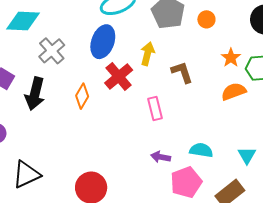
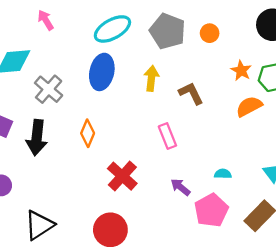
red cross: (119, 77) -> (122, 176), moved
cyan semicircle: (201, 150) -> (223, 174), size x0.7
purple arrow: (161, 157) -> (180, 187), turned 36

